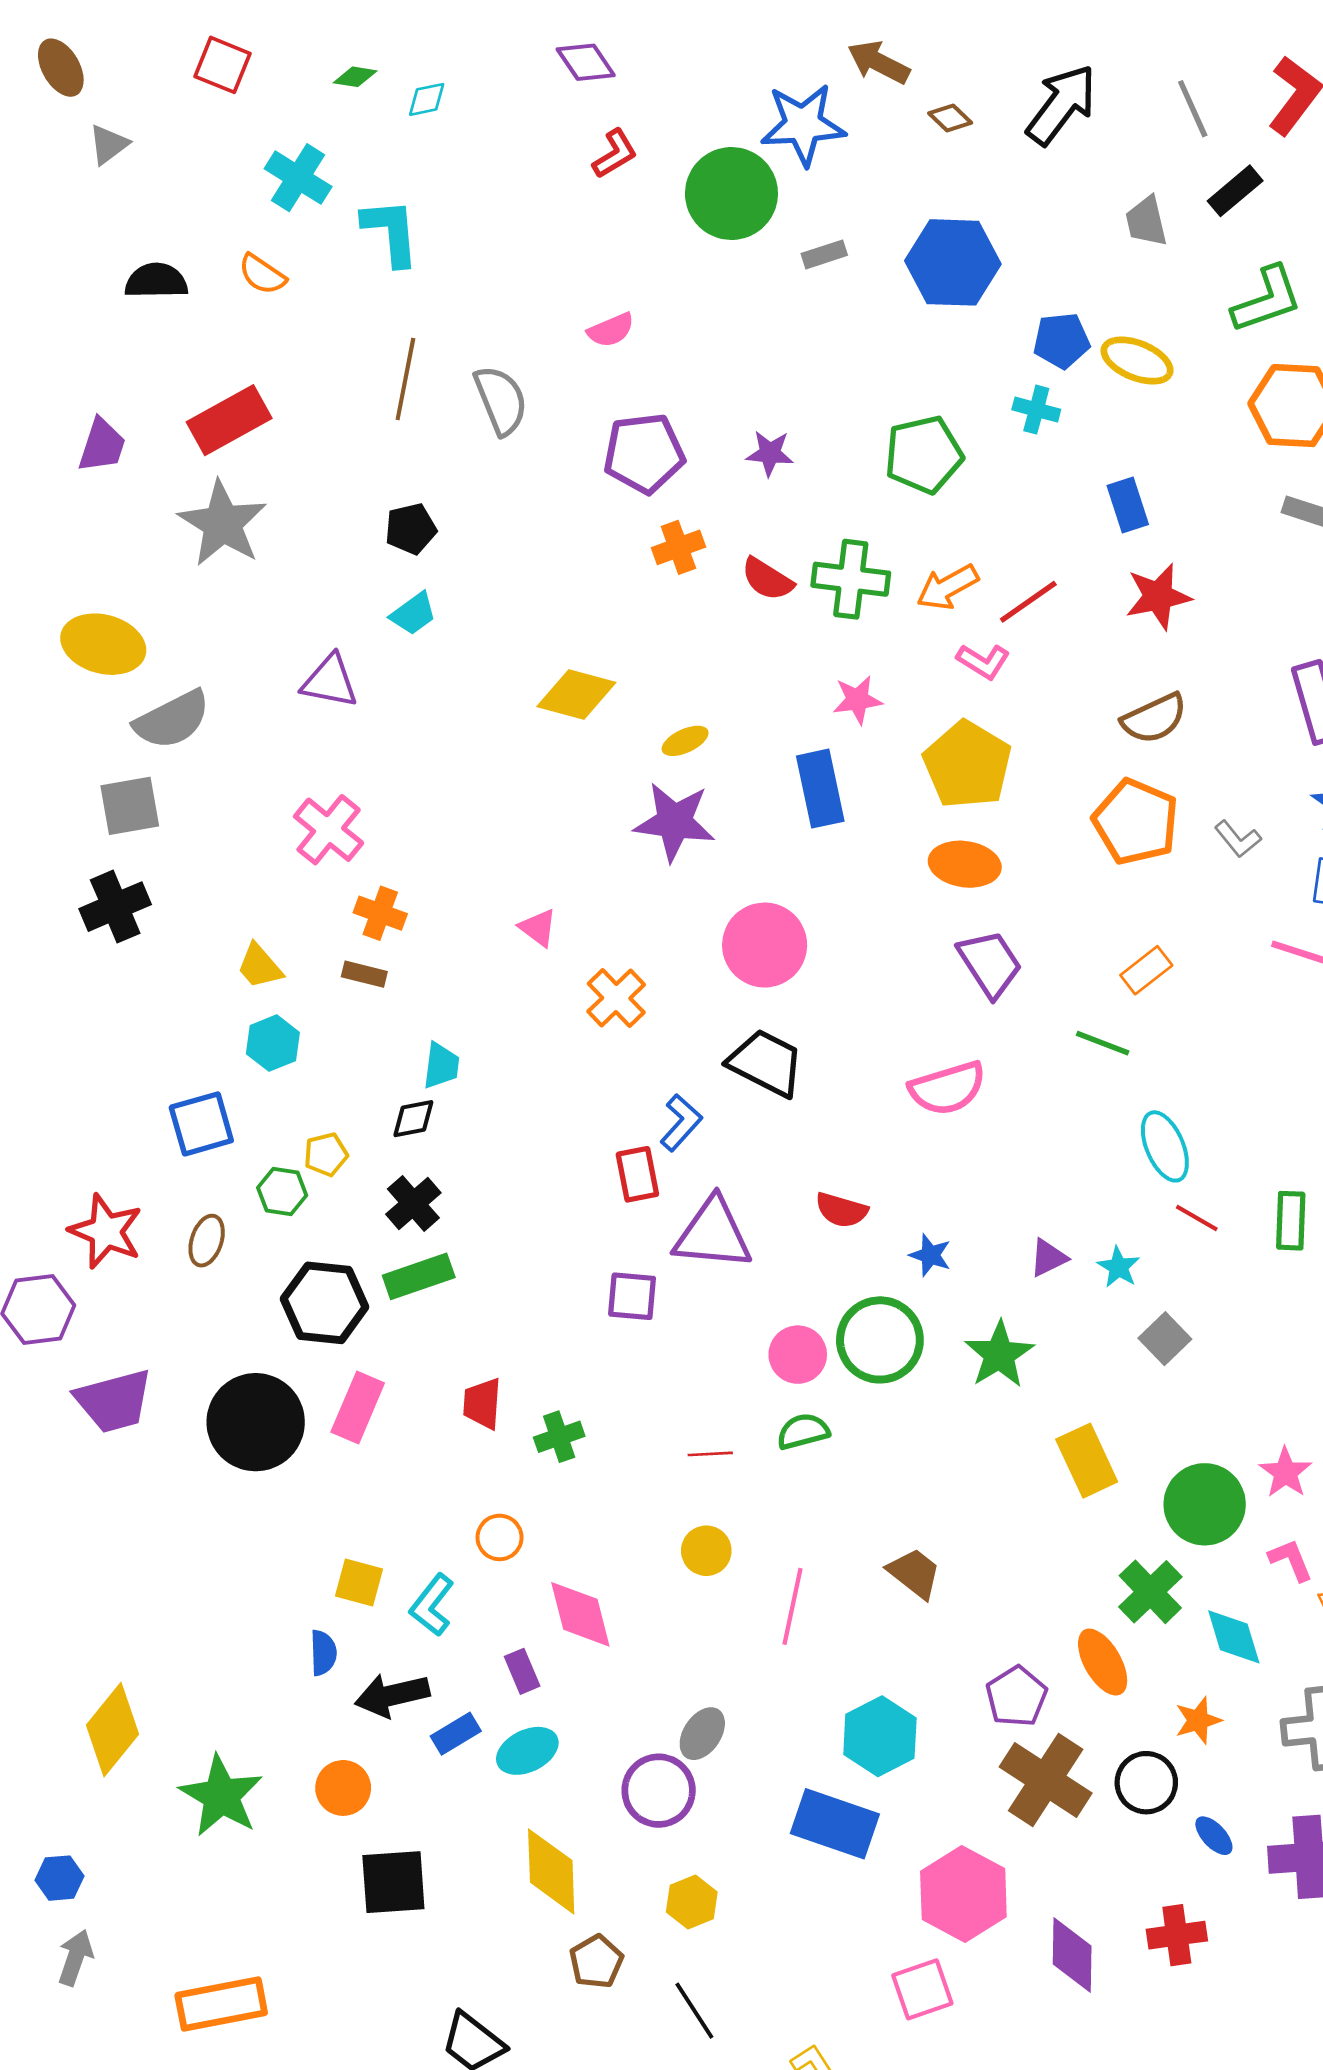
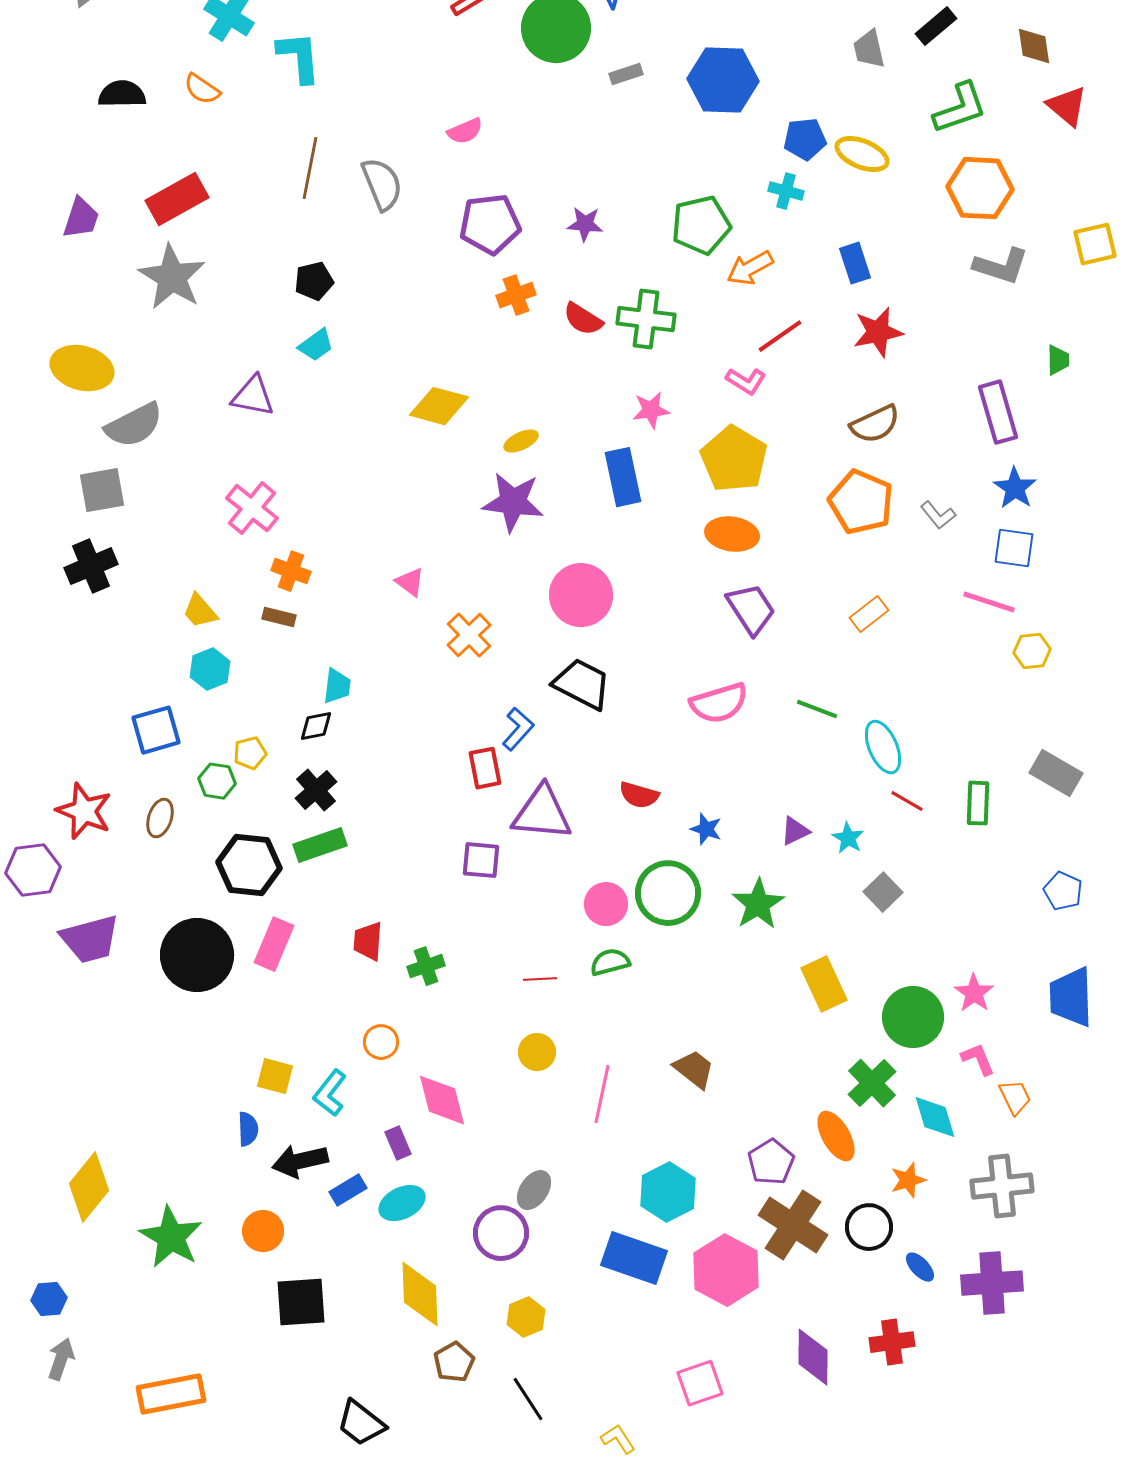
orange arrow: (948, 587) -> (750, 268), moved
green line: (1103, 1043) -> (817, 709), moved
pink hexagon: (963, 1894) -> (726, 1270), moved

